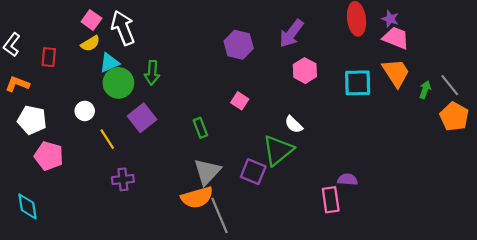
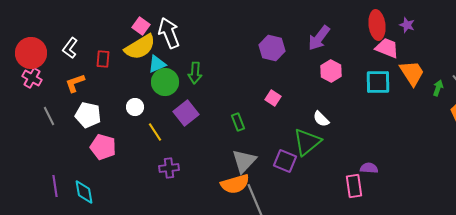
pink trapezoid: (396, 38) -> (387, 48), moved
yellow semicircle: (90, 44) -> (140, 47), size x1.8
orange L-shape: (17, 84) -> (75, 83), turned -40

